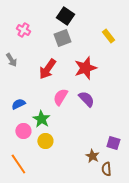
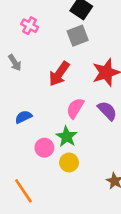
green star: (41, 119) -> (67, 137), moved
pink circle: (23, 131) -> (44, 148), moved
yellow circle: (45, 141) -> (69, 162), moved

